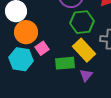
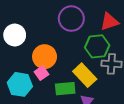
green hexagon: (82, 22) -> (97, 46), moved
orange circle: (26, 32) -> (45, 57), moved

